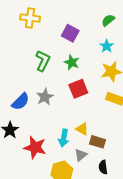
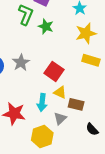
green L-shape: (43, 61) -> (26, 15), moved
red square: (78, 89) -> (54, 71), moved, turned -30
black semicircle: (103, 167) -> (92, 129), moved, turned -32

